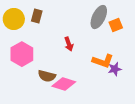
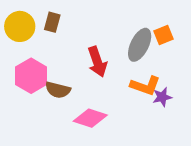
gray ellipse: (99, 17) -> (140, 45), moved
red arrow: (69, 44) -> (97, 62), size x1.5
brown semicircle: (47, 76) -> (58, 90), moved

